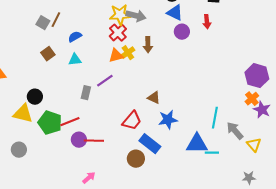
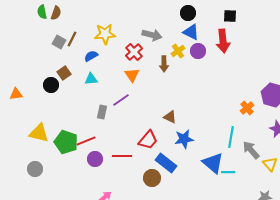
yellow star: (120, 15) -> (105, 34), moved
red arrow: (207, 22) -> (223, 41), size x1.6
yellow cross: (128, 53) -> (178, 51), moved
orange triangle: (116, 56) -> (132, 75), turned -49
black circle: (35, 97) -> (51, 85), moved
orange cross: (252, 99) -> (247, 108), moved
red line: (94, 141) -> (122, 156), moved
blue triangle: (197, 144) -> (213, 163), turned 40

